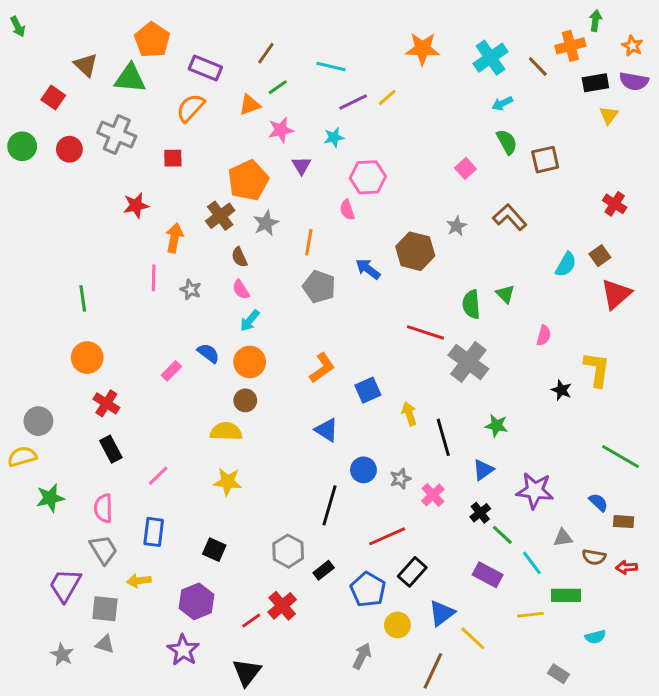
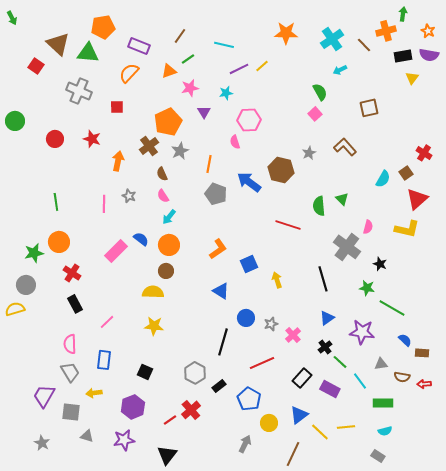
orange pentagon: (152, 40) -> (103, 27), turned 30
brown triangle: (86, 65) -> (58, 44), size x1.4
green semicircle: (507, 142) -> (320, 92), moved
green circle: (22, 146) -> (15, 121), moved
red circle: (69, 149) -> (55, 139), moved
red cross: (615, 204) -> (424, 153), moved
red star: (136, 205) -> (92, 139), turned 30
blue arrow: (368, 269) -> (249, 182), size x1.4
pink line: (154, 278) -> (104, 204), moved
gray cross: (468, 362) -> (347, 247), moved
yellow L-shape: (597, 369) -> (407, 229), moved, turned 95
pink rectangle: (171, 371) -> (116, 251), size x1.6
green star: (496, 426) -> (367, 288), moved
black line: (443, 437) -> (323, 279), moved
green line: (621, 457) -> (392, 308), moved
green star: (50, 498) -> (34, 253), moved
black rectangle: (412, 572) -> (302, 378), moved
yellow line: (530, 615) -> (346, 427), moved
cyan semicircle: (595, 637) -> (385, 431), moved
gray triangle: (105, 644) -> (87, 436), moved
purple star: (183, 650) -> (124, 440), turned 30

